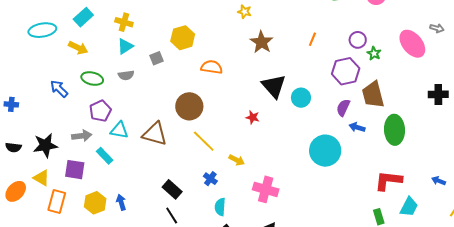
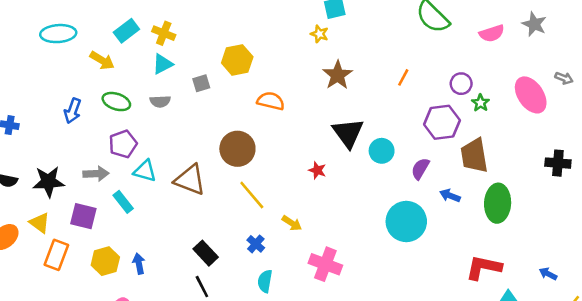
cyan rectangle: (83, 17) -> (126, 31), moved
blue arrow: (59, 89) -> (73, 111), turned -120
purple semicircle: (343, 108) -> (420, 169), moved

